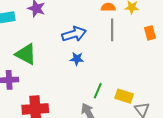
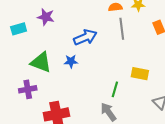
blue star: (77, 59) -> (71, 61), moved
yellow rectangle: (124, 96) -> (140, 74), moved

